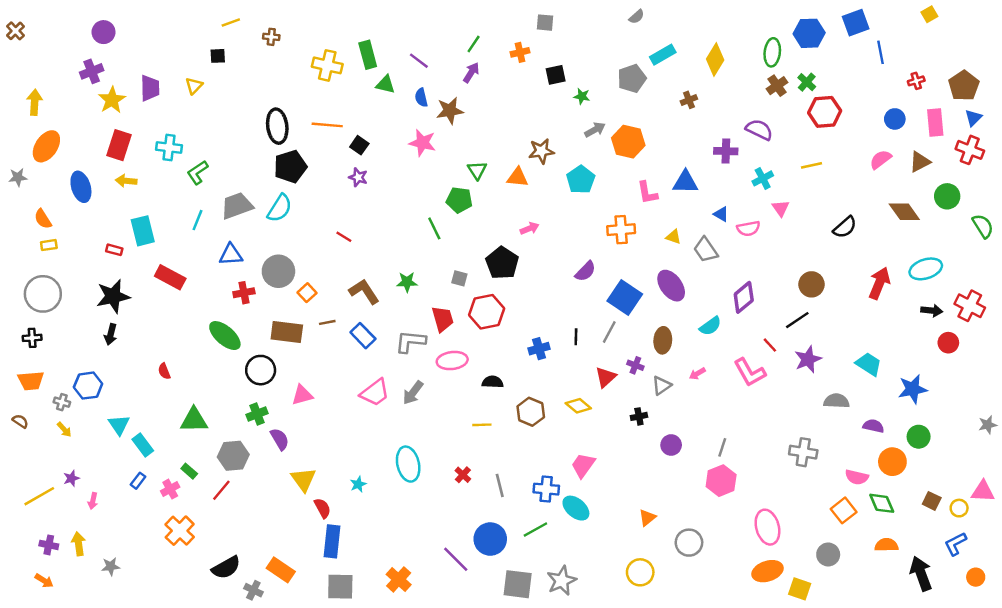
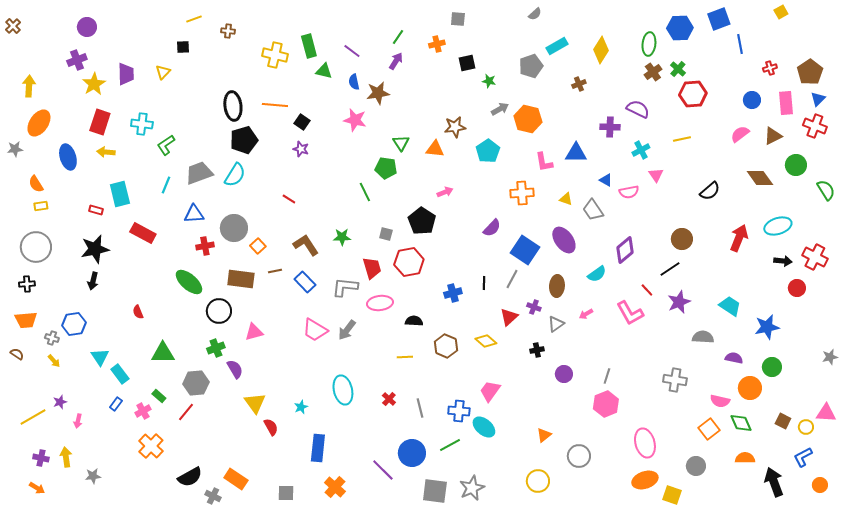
pink trapezoid: (375, 393) -> (315, 330), turned 68
blue rectangle: (332, 541) -> (318, 448), moved
gray square: (340, 587) -> (286, 493), size x0.7

